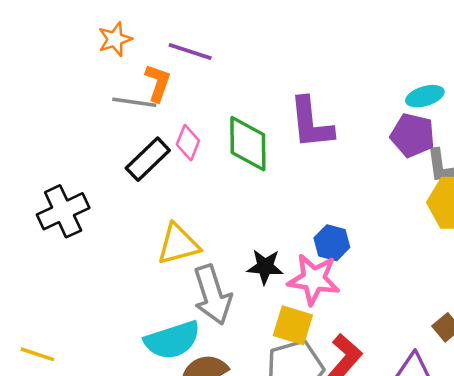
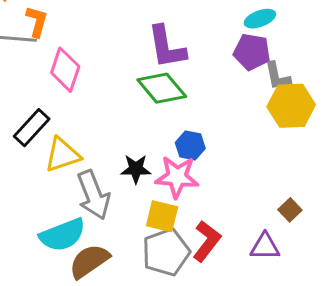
pink diamond: (188, 143) -> (65, 70), size x1.5
green diamond: (248, 144) -> (162, 88), moved, turned -36
black rectangle: (148, 159) -> (32, 128), moved

